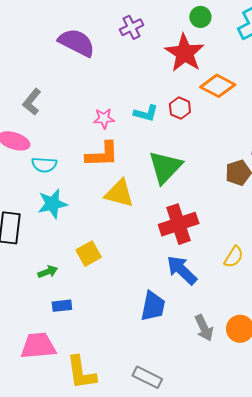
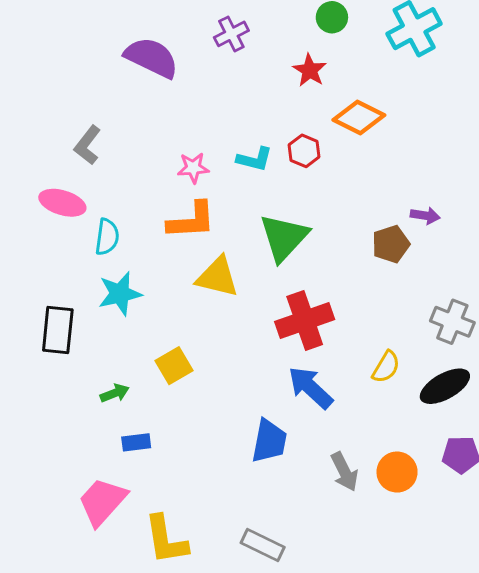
red star: (185, 53) -> (310, 70), size x0.6
cyan semicircle: (44, 165) -> (107, 237), turned -85
pink trapezoid: (38, 346) -> (102, 502), turned -42

